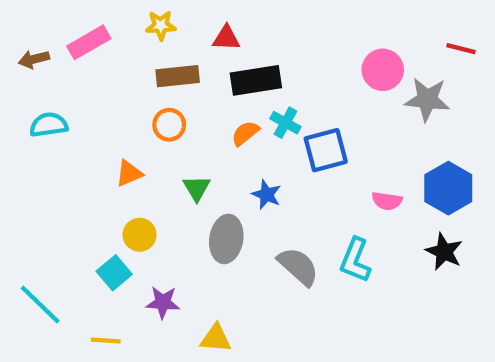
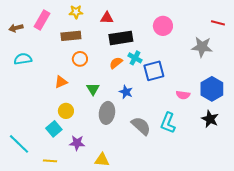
pink rectangle: (89, 42) -> (42, 20), turned -30
pink circle: (383, 70) -> (163, 26), moved
brown rectangle: (178, 76) -> (71, 36), moved

